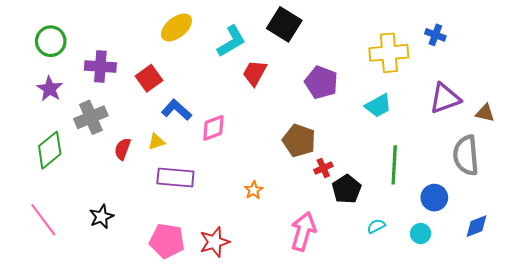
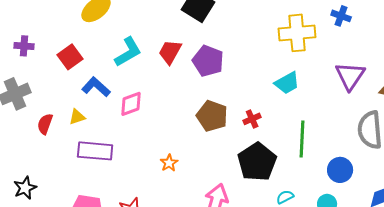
cyan L-shape: (231, 41) -> (128, 52), moved
purple cross: (100, 67) -> (24, 46), size x0.7
purple pentagon: (321, 82) -> (208, 61), moved
purple triangle: (445, 98) -> (350, 76), turned -36
red cross: (323, 168) -> (252, 119), moved
black pentagon: (347, 189) -> (257, 162), size x1.4

